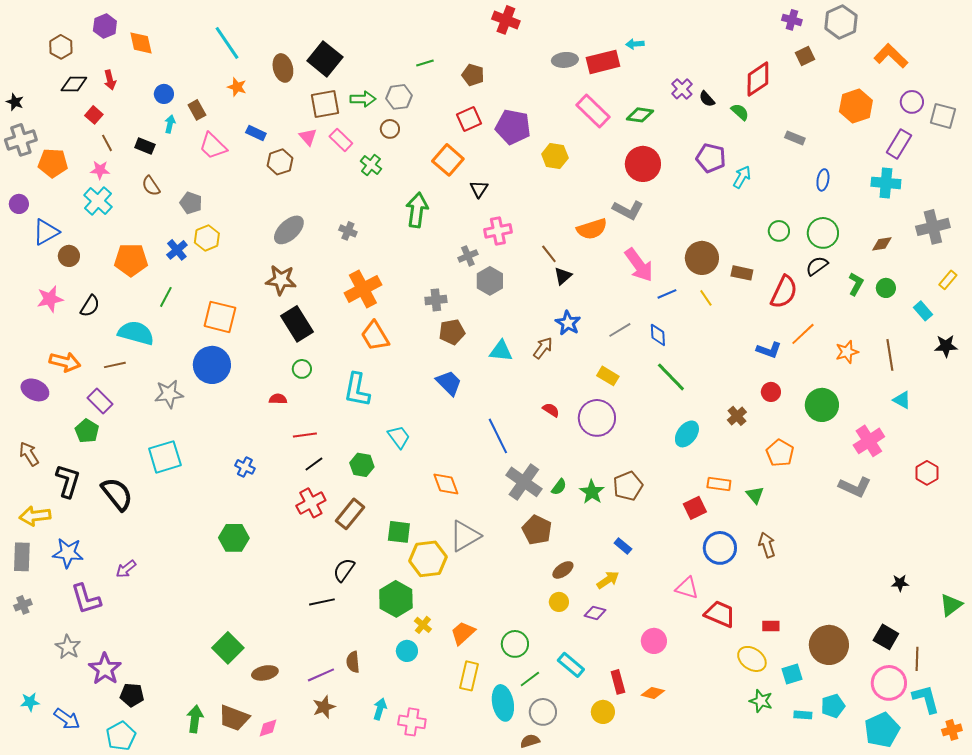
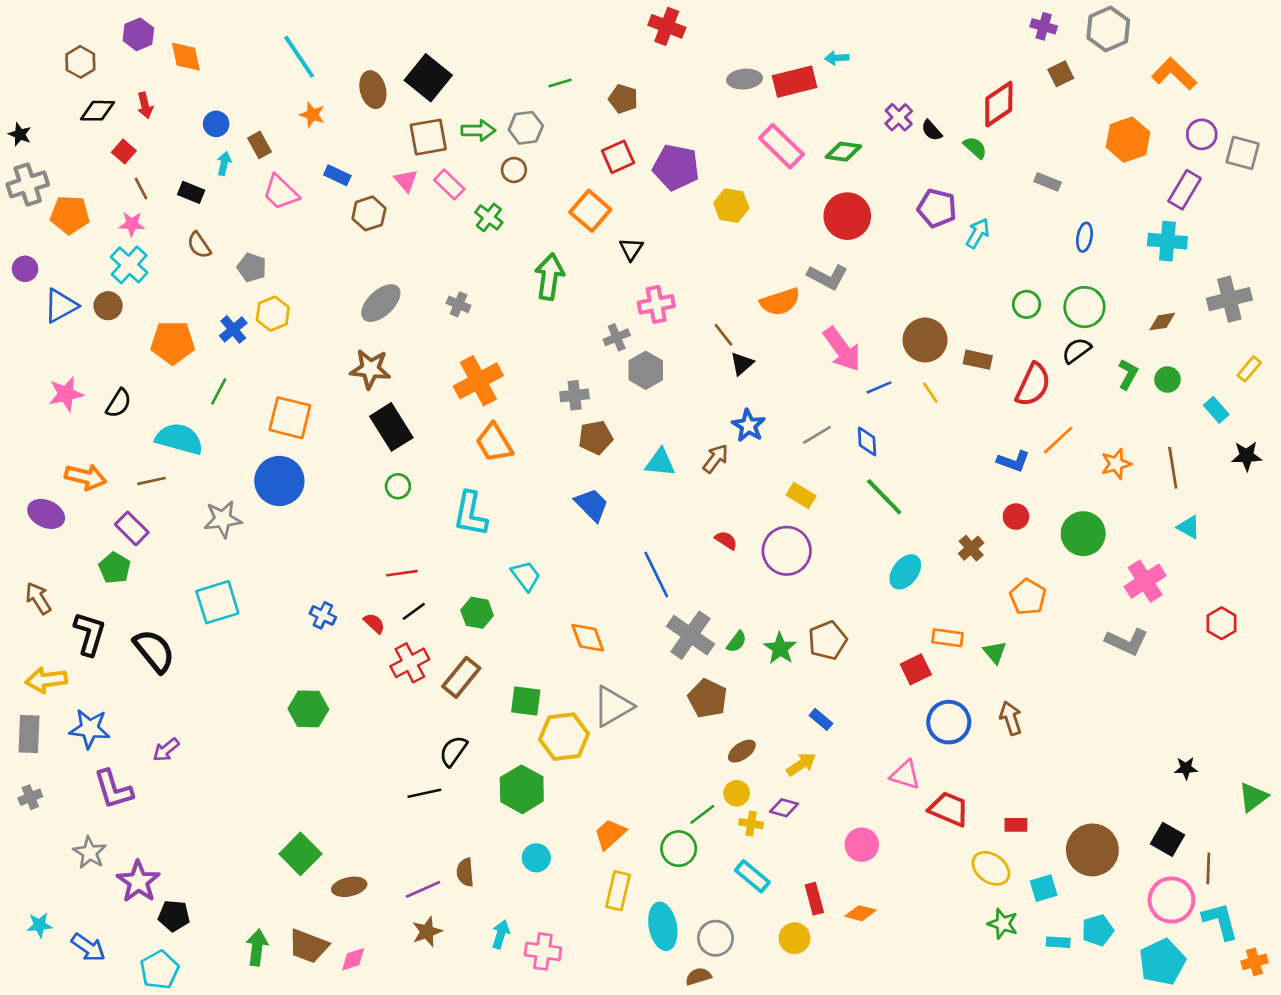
brown circle: (69, 256) -> (108, 306), moved
red semicircle: (278, 399) -> (374, 623), moved, turned 42
yellow cross: (423, 625) -> (751, 824), moved, turned -30
green line: (530, 679) -> (702, 814), moved

